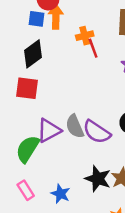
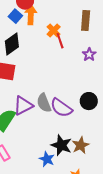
blue square: (37, 19) -> (15, 16), turned 32
orange cross: (85, 36) -> (54, 30), turned -32
blue star: (60, 194) -> (47, 159), moved

